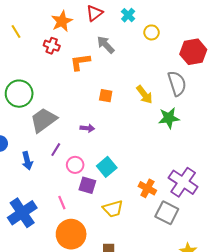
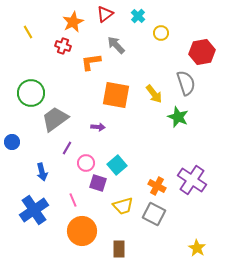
orange square: (106, 96) -> (116, 95), size x2.0
green star: (169, 118) -> (178, 117), turned 30
blue arrow: (27, 161) -> (42, 172), moved
gray square: (167, 213) -> (154, 214), moved

